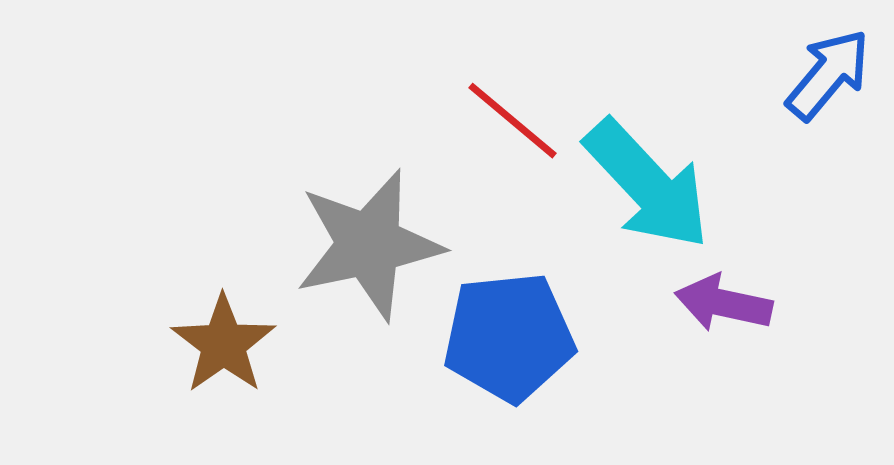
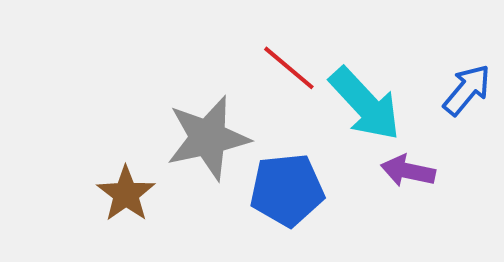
blue arrow: (828, 74) -> (467, 90), moved

